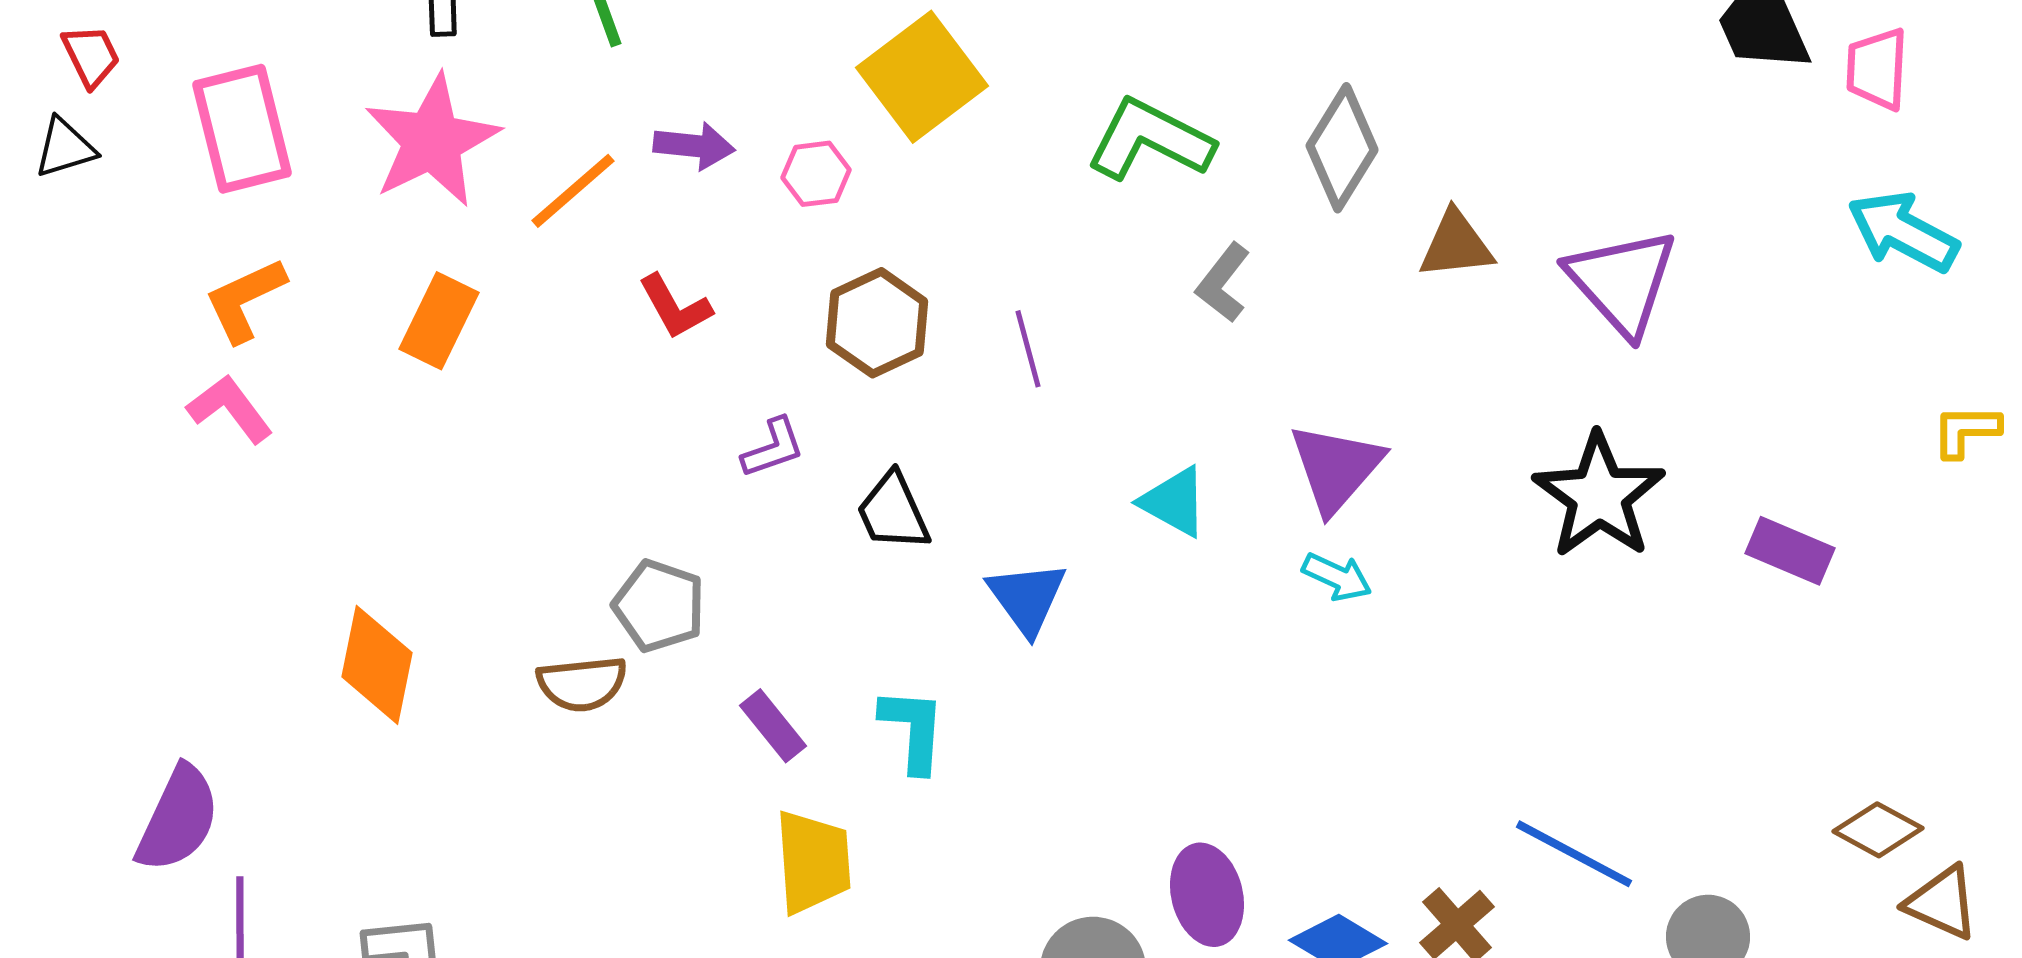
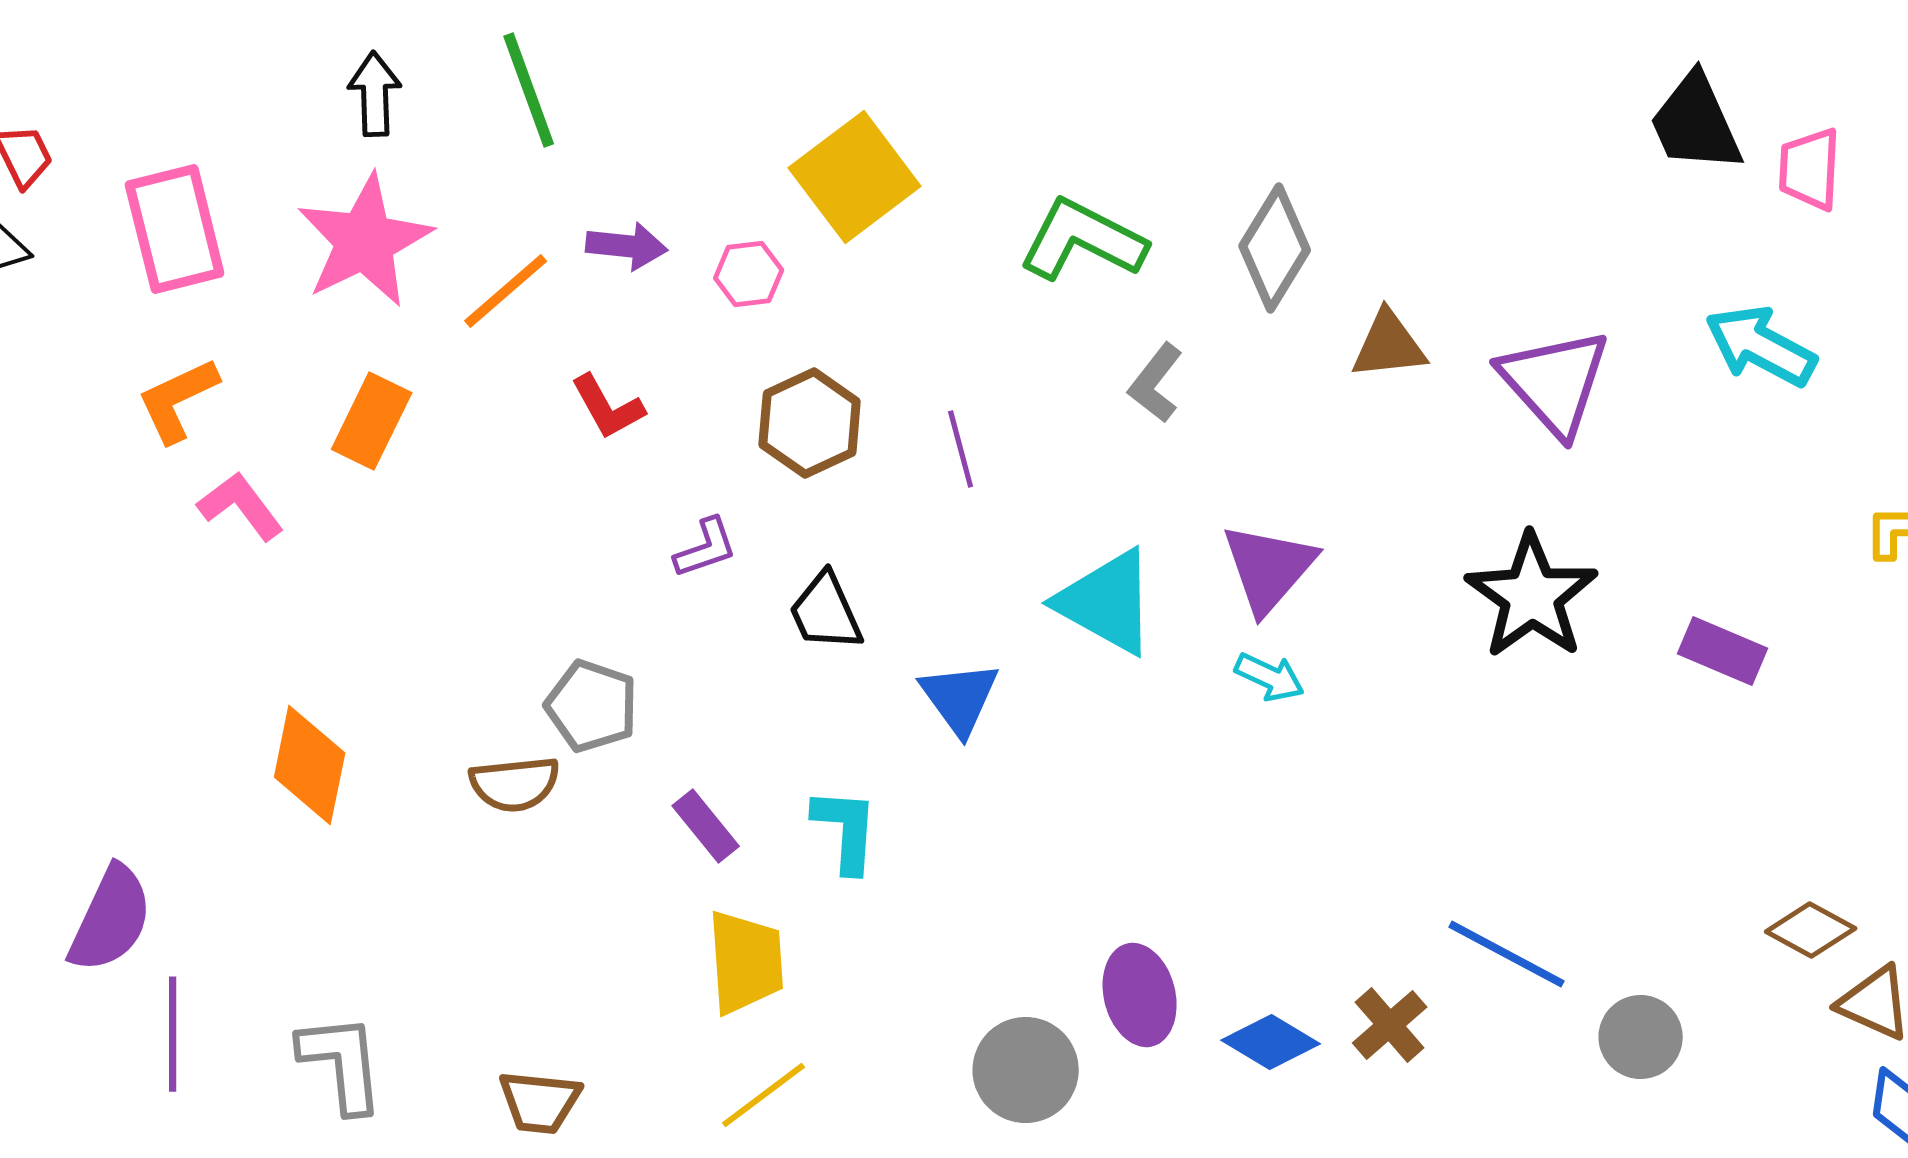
cyan arrow: (1903, 232) -> (1761, 346), moved
pink L-shape: (230, 409) -> (241, 506), moved
cyan triangle: (1174, 502) -> (1107, 602), size x1.5

